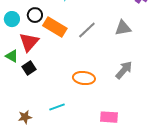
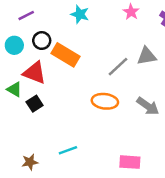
gray line: (87, 30) -> (118, 67), moved
red triangle: (29, 42) -> (35, 73), turned -50
gray arrow: (124, 70) -> (148, 106), turned 84
orange ellipse: (84, 78) -> (105, 101), moved

